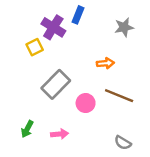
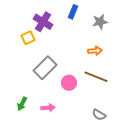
blue rectangle: (78, 15) -> (73, 12), moved
orange arrow: (105, 63) -> (95, 51), moved

